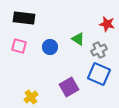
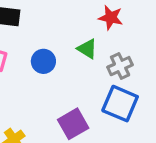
red star: (107, 24) -> (111, 18), moved

